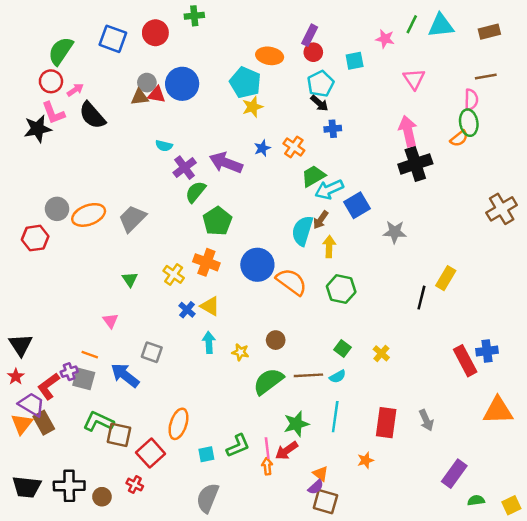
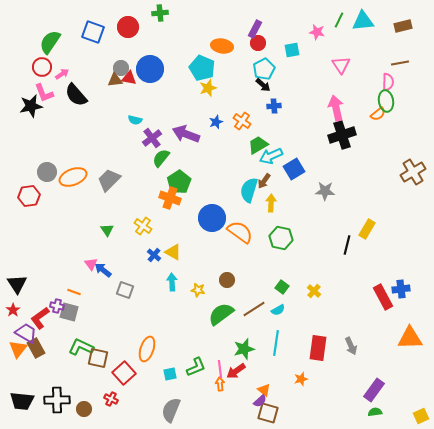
orange cross: (206, 262) -> (170, 198), moved
purple cross: (69, 372) -> (57, 306), turned 32
blue arrow: (125, 375) -> (103, 270), moved, size x0.7
brown line: (308, 375) -> (254, 309), turned -30
green semicircle: (476, 500) -> (375, 412), moved

